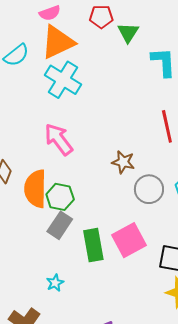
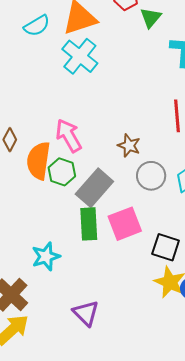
pink arrow: (59, 139) -> (69, 136), moved
gray rectangle: (60, 225) -> (94, 188), moved, size x1.4
cyan star: (55, 283) -> (46, 256), size x1.6

